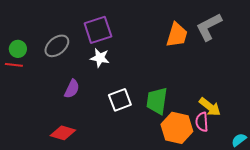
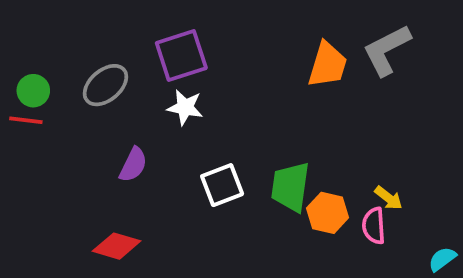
yellow arrow: (210, 107) -> (389, 198), size x0.7
orange hexagon: (177, 128) -> (328, 213), moved, size x0.7

